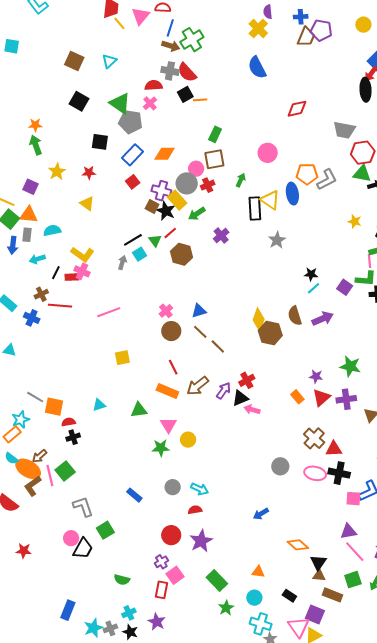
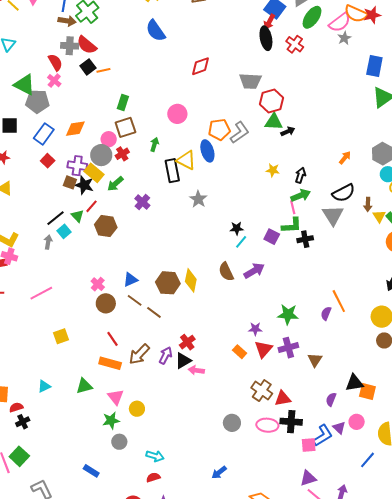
red semicircle: (154, 85) -> (55, 62), turned 72
brown hexagon: (270, 333) -> (168, 283), moved
gray circle: (173, 487) -> (119, 442), moved

